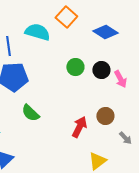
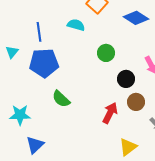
cyan semicircle: (37, 32) -> (76, 25), moved, size x0.7
black circle: (101, 70) -> (126, 79), moved

